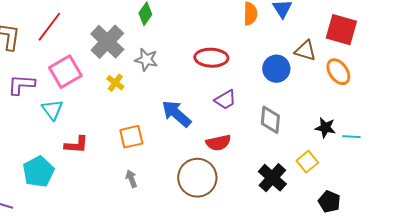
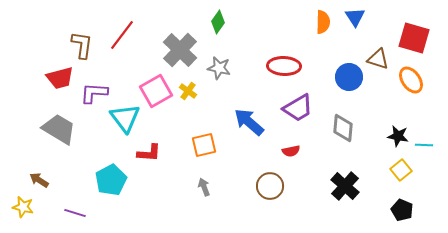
pink square: (65, 72) -> (156, 91), moved
purple trapezoid: (225, 100) -> (298, 108), size x1.4
cyan triangle: (52, 110) -> (125, 118), size x1.4
red semicircle: (218, 143) -> (291, 151), size x0.7
yellow square: (307, 162) -> (401, 170), moved
brown circle: (197, 178) -> (270, 186), size x0.7

